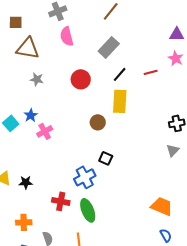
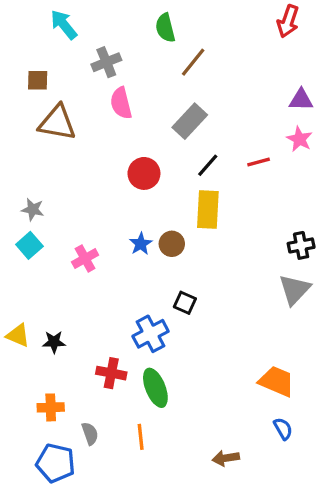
gray star: (37, 79) -> (33, 209), moved
blue star: (31, 115) -> (141, 244), moved
gray triangle: (173, 150) -> (295, 290), size x1.5

